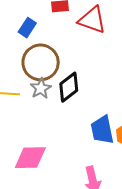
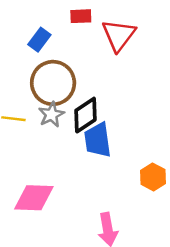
red triangle: (92, 20) -> (119, 35), turned 44
blue trapezoid: (102, 130) -> (98, 140), moved

